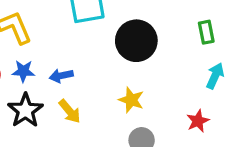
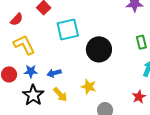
yellow star: (131, 100) -> (89, 87), moved

